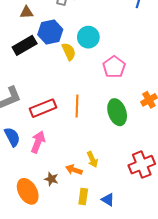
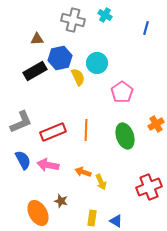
pink arrow: (38, 142) -> (48, 165), turned -100
orange arrow: (74, 170) -> (83, 172), moved

